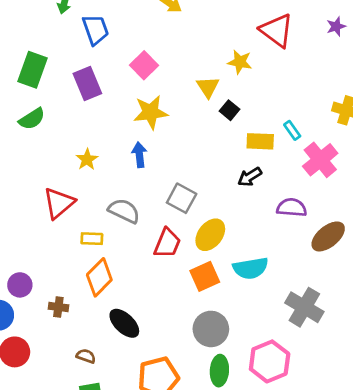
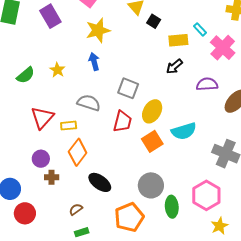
green semicircle: (32, 119) -> (26, 75), moved
red triangle: (59, 203) -> (42, 118), moved
purple circle: (20, 285) -> (41, 159), moved
gray circle: (211, 329) -> (151, 185), moved
brown semicircle: (86, 356) -> (76, 209), turned -48

